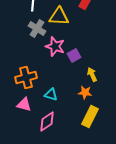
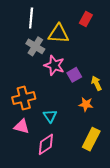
yellow arrow: (92, 74) -> (96, 83), moved
orange star: (85, 92) -> (86, 104), moved
cyan triangle: (51, 94) -> (50, 116), turned 40

